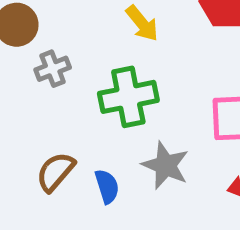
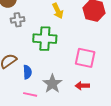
gray star: (166, 165) -> (52, 84), moved

